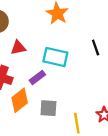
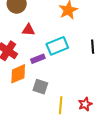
cyan rectangle: (55, 57) -> (57, 46), turned -50

